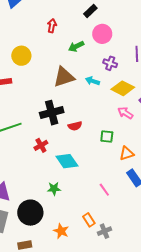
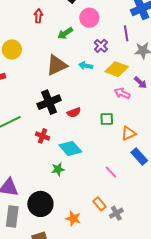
purple cross: (110, 63) -> (101, 46), turned 32
red cross: (41, 145) -> (43, 136), turned -32
green star: (54, 189) -> (58, 169), moved

